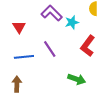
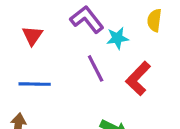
purple line: (50, 49) -> (96, 68), moved

